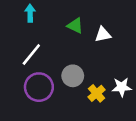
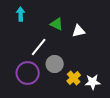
white line: (31, 54) -> (39, 47), moved
white star: (122, 87) -> (93, 82), moved

